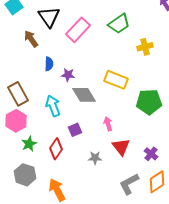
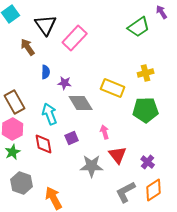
green trapezoid: (119, 24) -> (139, 27), moved
yellow cross: (145, 47) -> (146, 73), moved
green star: (29, 144) -> (13, 152), moved
red diamond: (56, 149) -> (44, 144), moved, turned -45
gray star: (95, 158) -> (92, 166), size x1.6

